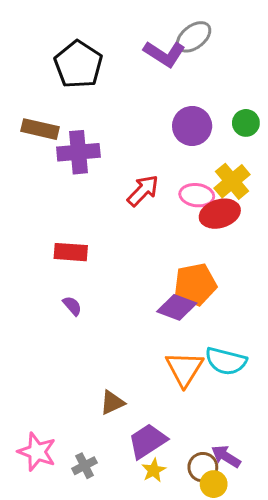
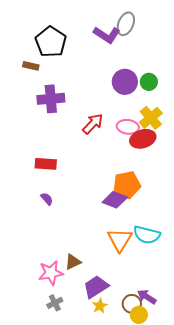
gray ellipse: (194, 37) -> (126, 24), turned -30
green circle: (246, 123) -> (149, 82), moved
brown rectangle: (40, 129) -> (31, 66), moved, size x0.7
pink star: (37, 452) -> (51, 273), moved, turned -30

